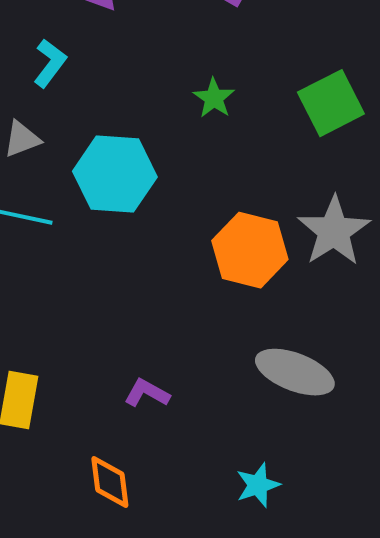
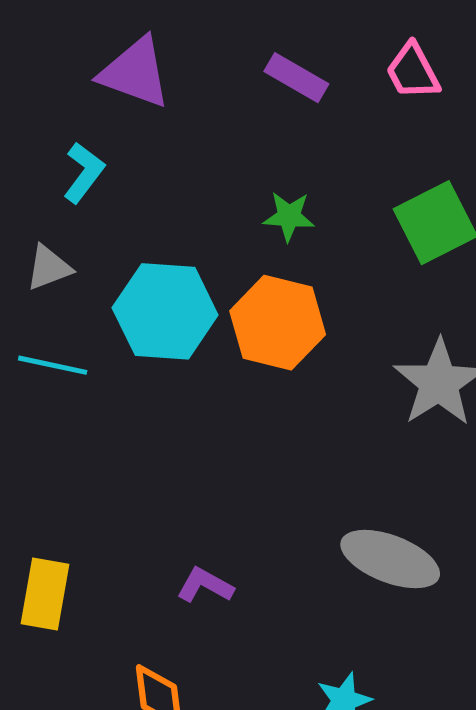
green star: (214, 98) -> (289, 216), turned -30
orange hexagon: (250, 250) -> (278, 323), moved

